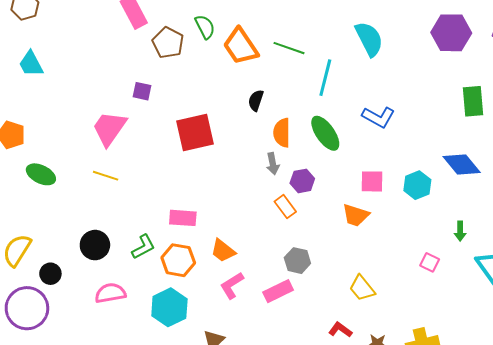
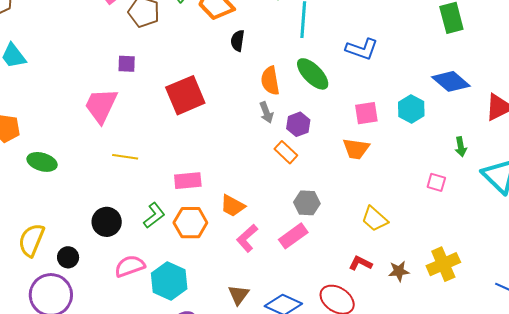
black semicircle: (256, 100) -> (238, 41), moved
yellow line: (106, 176) -> (125, 157), moved
cyan hexagon: (169, 307) -> (169, 281), moved

